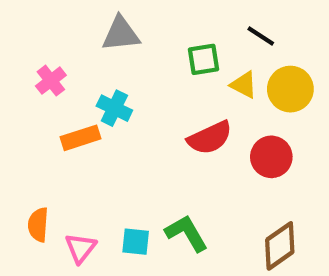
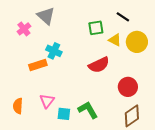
gray triangle: (121, 34) -> (46, 16), moved, turned 48
pink cross: (51, 81) -> (24, 29), moved
red circle: (271, 157) -> (128, 87), moved
pink triangle: (81, 248) -> (47, 101), moved

